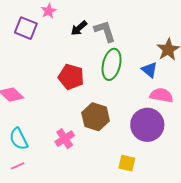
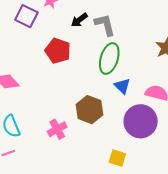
blue triangle: (149, 70) -> (122, 86), moved
red pentagon: (71, 77) -> (58, 51), moved

